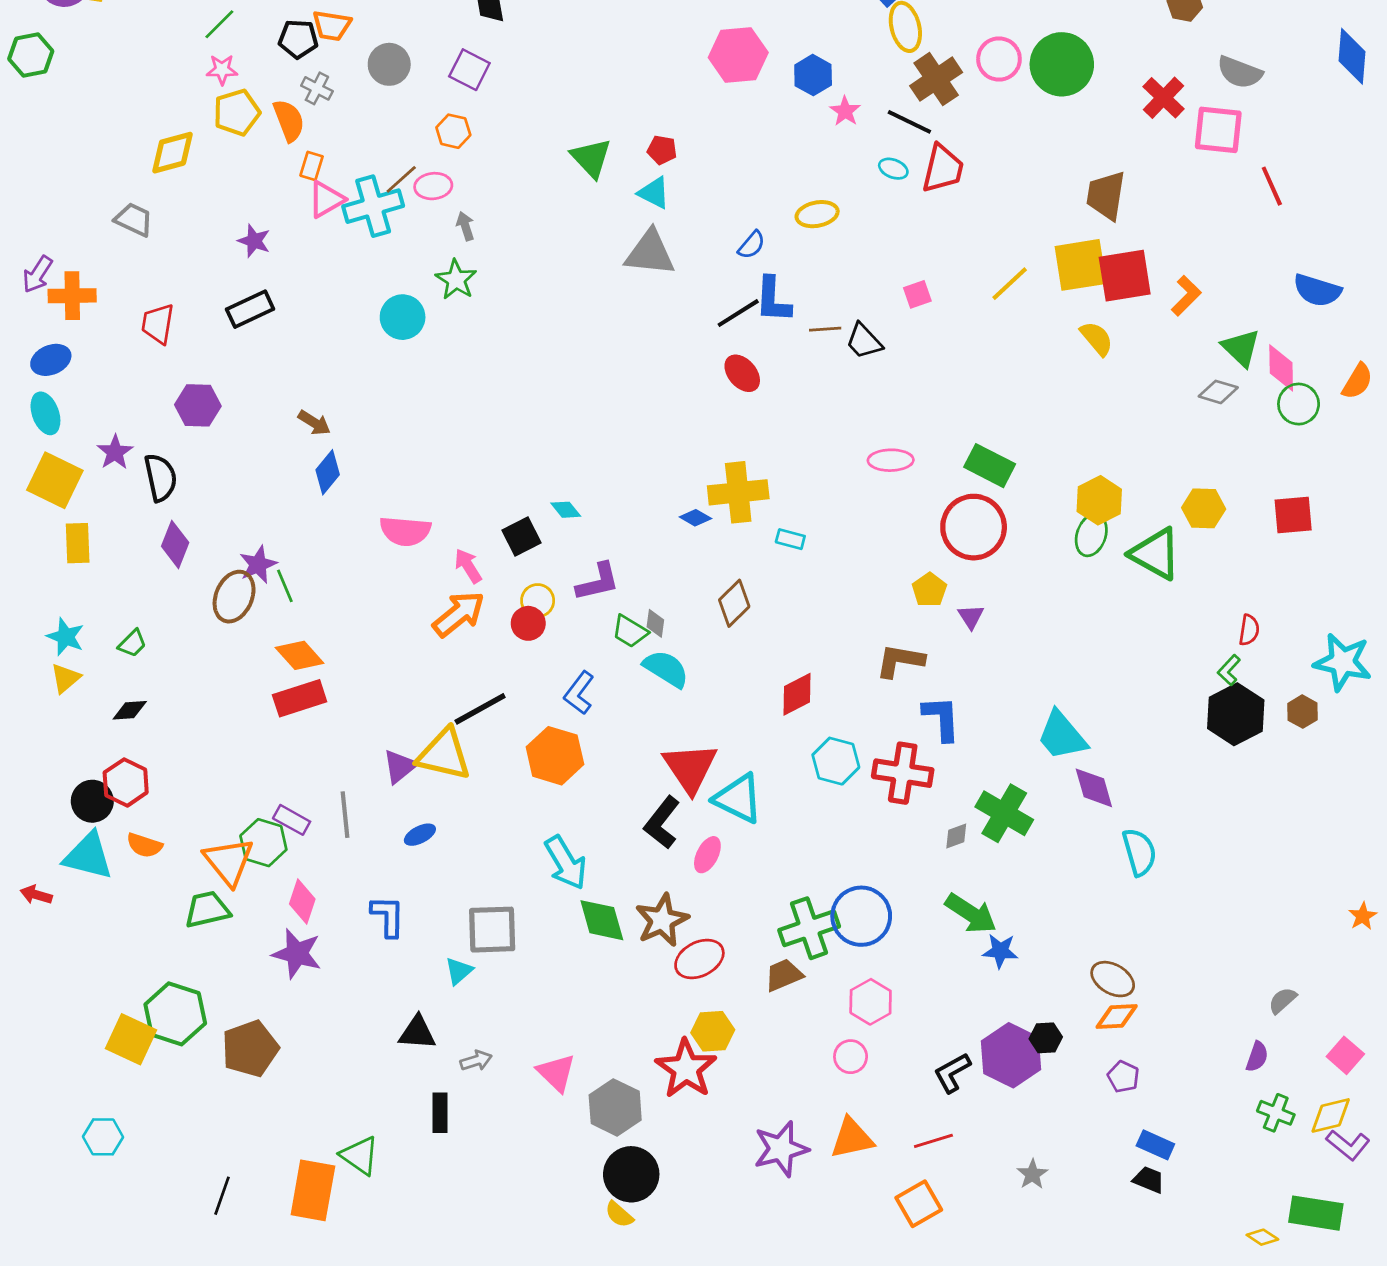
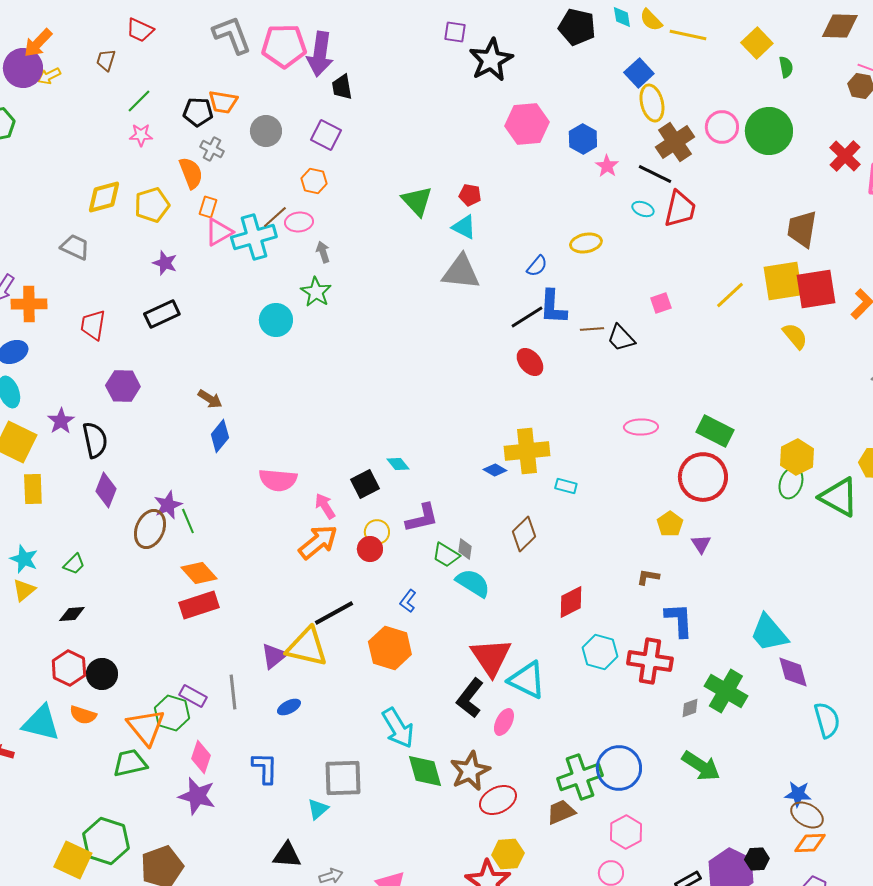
yellow pentagon: (237, 112) -> (152, 205), moved
brown L-shape: (900, 661) -> (648, 577), size x0.6
blue L-shape: (579, 693) -> (408, 601), size x0.7
black circle: (92, 801) -> (102, 674), moved
blue star: (1000, 951) -> (798, 794), moved

